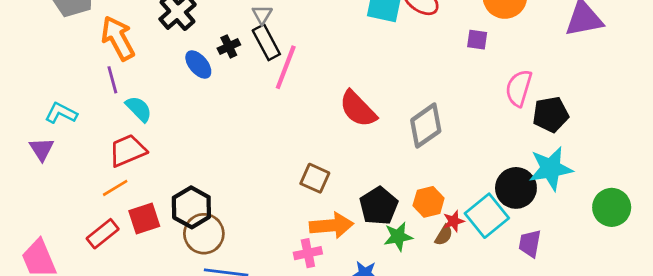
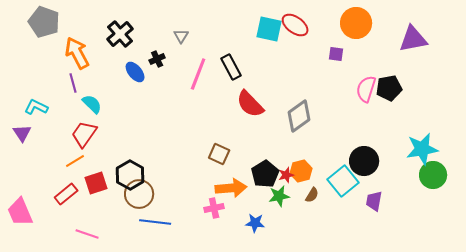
black rectangle: (266, 42) -> (231, 67), moved
black pentagon: (551, 114) -> (389, 88), moved
red trapezoid: (128, 150) -> (84, 134), turned -32
cyan star: (551, 169) -> (422, 149), moved
red star: (454, 221) -> (286, 175), moved

